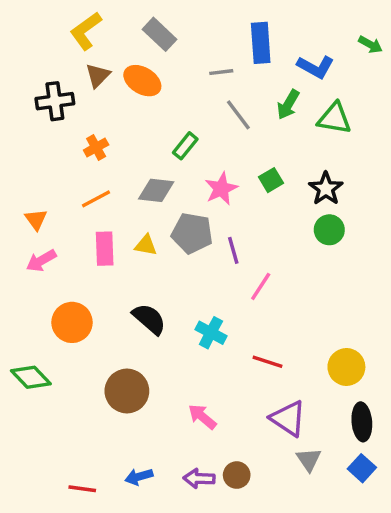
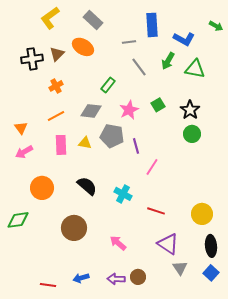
brown triangle: (98, 75) -> (57, 54), moved
green diamond: (31, 377) -> (18, 220), turned -55

